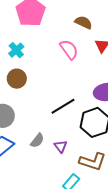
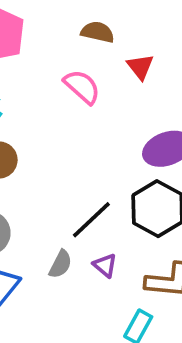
black line: (63, 106) -> (91, 220), moved

